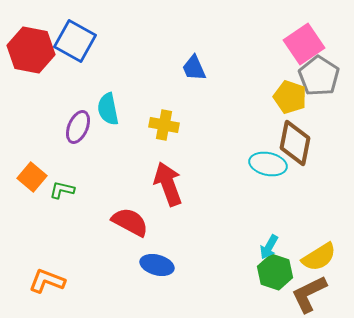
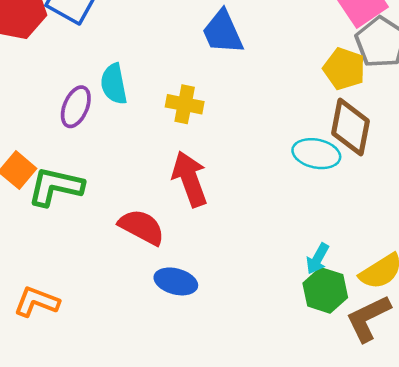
blue trapezoid: (194, 68) -> (223, 32), size x1.4
green L-shape: (62, 190) -> (56, 187), size x1.8

